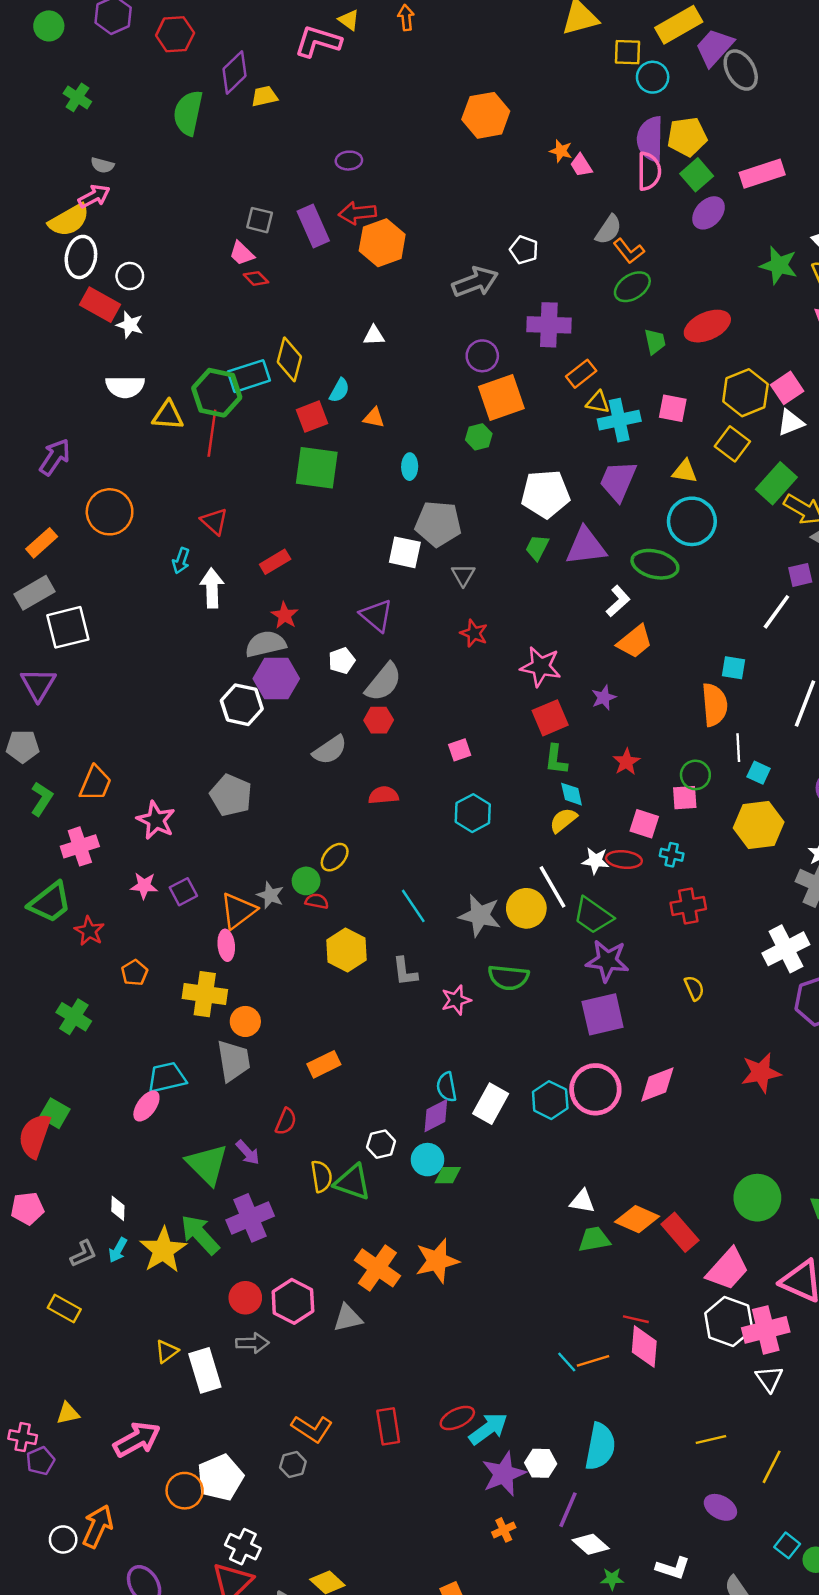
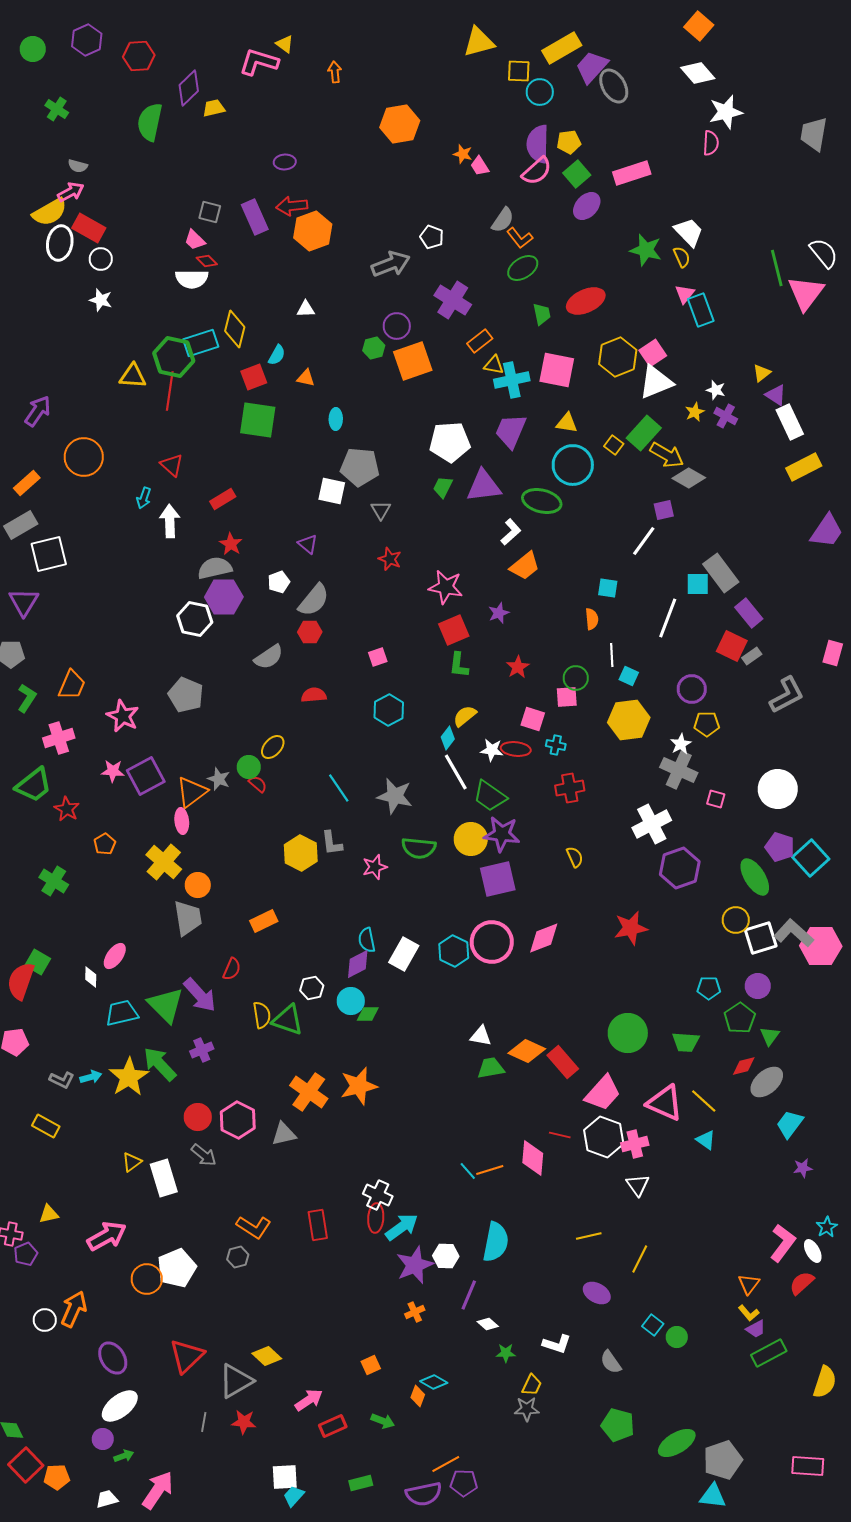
orange arrow: (406, 18) -> (335, 72), moved
yellow pentagon: (687, 137) -> (569, 142), size x0.7
pink semicircle: (649, 171) -> (537, 171), turned 48
red rectangle: (100, 305) -> (89, 228), moved
purple cross: (549, 325) -> (453, 300), turned 30
white semicircle: (125, 387) -> (192, 279), moved
pink square: (673, 408) -> (557, 370), size x1.5
white triangle: (791, 422) -> (656, 382), size x1.5
green hexagon: (479, 437) -> (374, 348), moved
yellow square: (732, 444) -> (614, 445), moved, size x0.7
purple triangle: (376, 615) -> (308, 544), size x0.7
orange semicircle: (714, 705) -> (592, 619), size x0.6
cyan diamond: (572, 794) -> (448, 738), moved, turned 50
purple square: (183, 892) -> (146, 776), size x1.6
red semicircle: (317, 901) -> (258, 784), turned 30
yellow circle: (526, 908) -> (471, 839), moved
yellow hexagon: (347, 950) -> (301, 853), moved
yellow cross: (205, 994) -> (164, 862), turned 33
cyan trapezoid: (167, 1077) -> (122, 1013), moved
purple arrow: (248, 1152) -> (200, 995), size x1.6
white diamond: (118, 1208) -> (91, 977), moved
purple cross: (250, 1218) -> (202, 1050), size x0.6
cyan arrow: (118, 1250) -> (91, 1077), turned -135
gray L-shape: (83, 1254) -> (62, 1080), turned 50
red line: (636, 1319) -> (560, 1135), moved
pink cross: (766, 1330) -> (635, 1144), size x0.7
gray arrow: (252, 1343) -> (204, 1155), turned 40
red ellipse: (457, 1418) -> (376, 1218), turned -60
white diamond: (591, 1544) -> (488, 1324), size x0.7
white cross: (243, 1547) -> (378, 1195), moved

